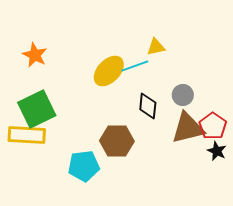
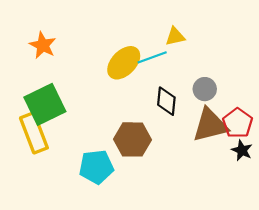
yellow rectangle: (27, 135) -> (34, 133), turned 66

